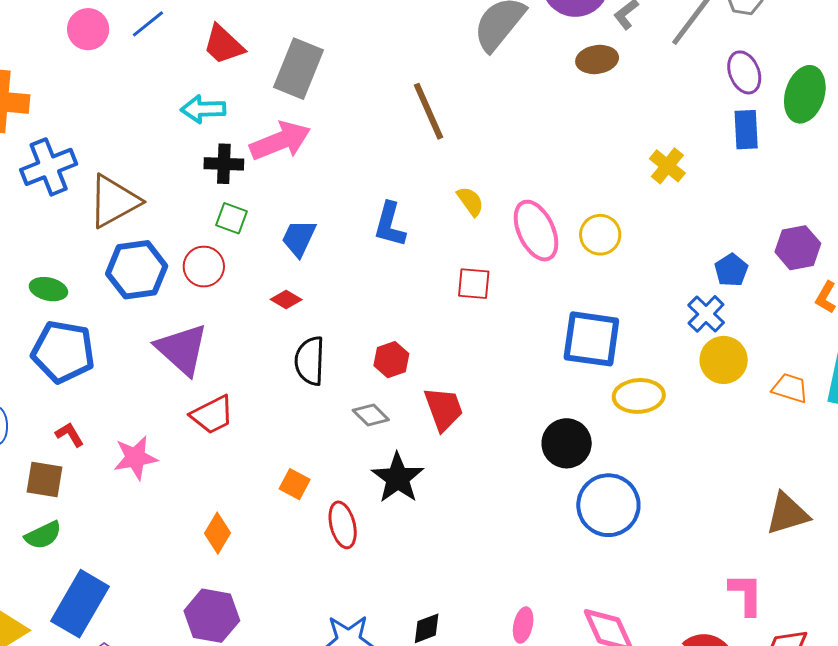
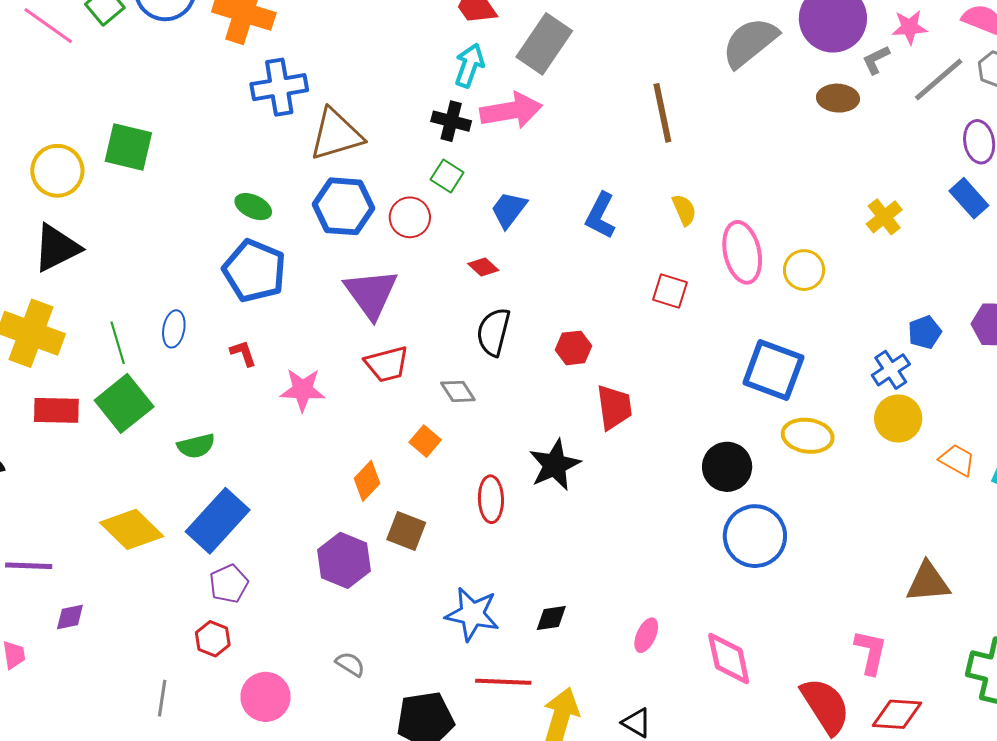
cyan arrow: (203, 109) -> (469, 65), moved, turned 99
blue rectangle: (746, 130) -> (969, 198), turned -51
gray diamond: (371, 415) -> (458, 391), moved
brown square: (45, 479) -> (406, 531), moved
orange square: (295, 484) -> (425, 441), moved

